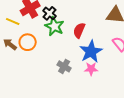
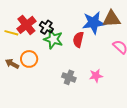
yellow line: (13, 22) -> (11, 33), moved
blue star: (91, 52) -> (93, 23), moved, turned 30

